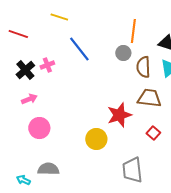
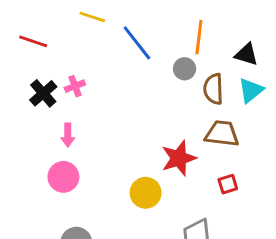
blue line: (79, 49) -> (137, 43), moved
pink arrow: (29, 99) -> (68, 135), moved, turned 112
red square: (153, 133) -> (228, 184), turned 32

